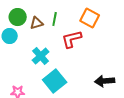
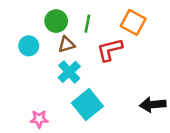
green circle: (18, 17) -> (56, 21), moved
brown triangle: (37, 23) -> (67, 45), moved

